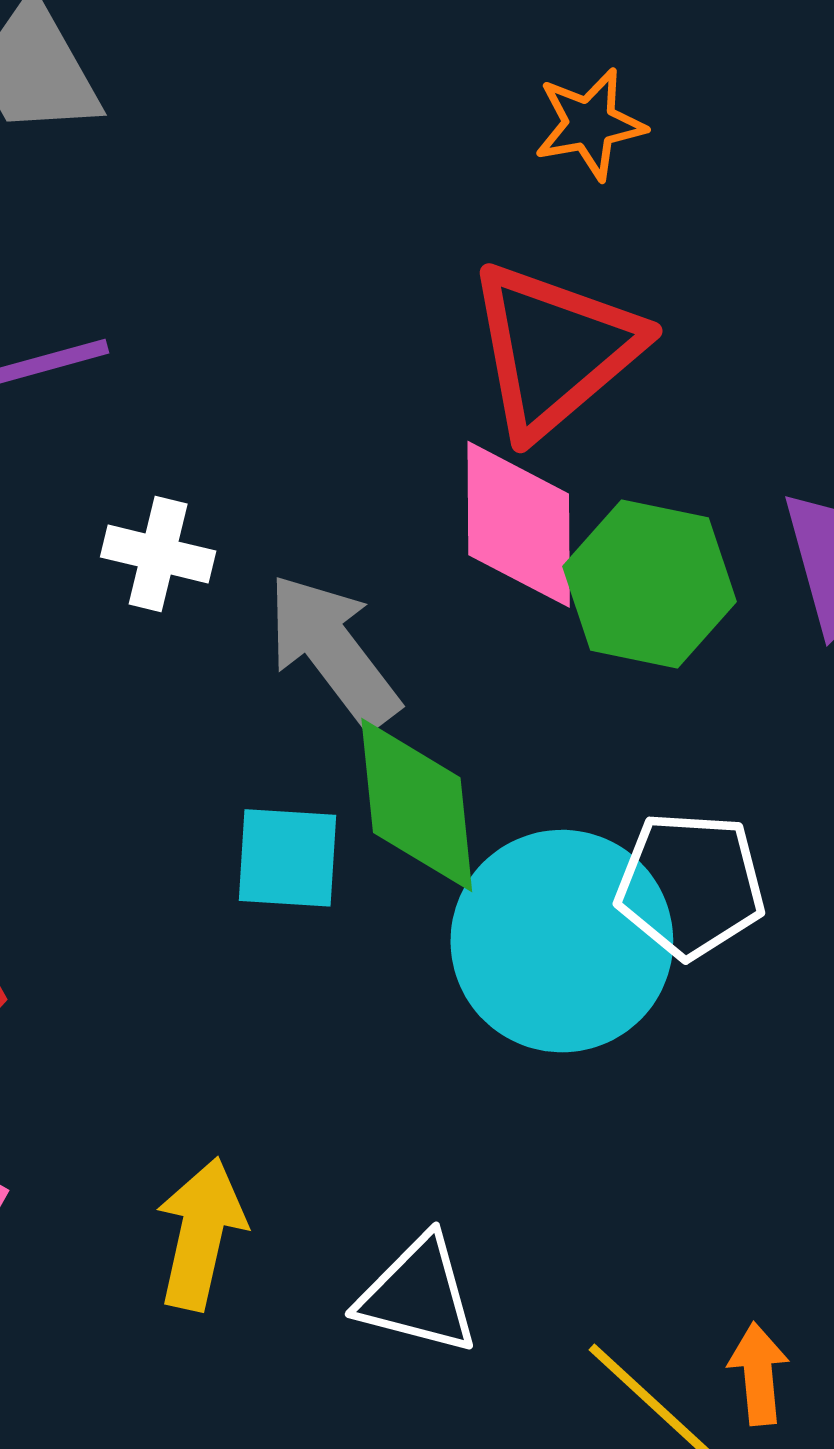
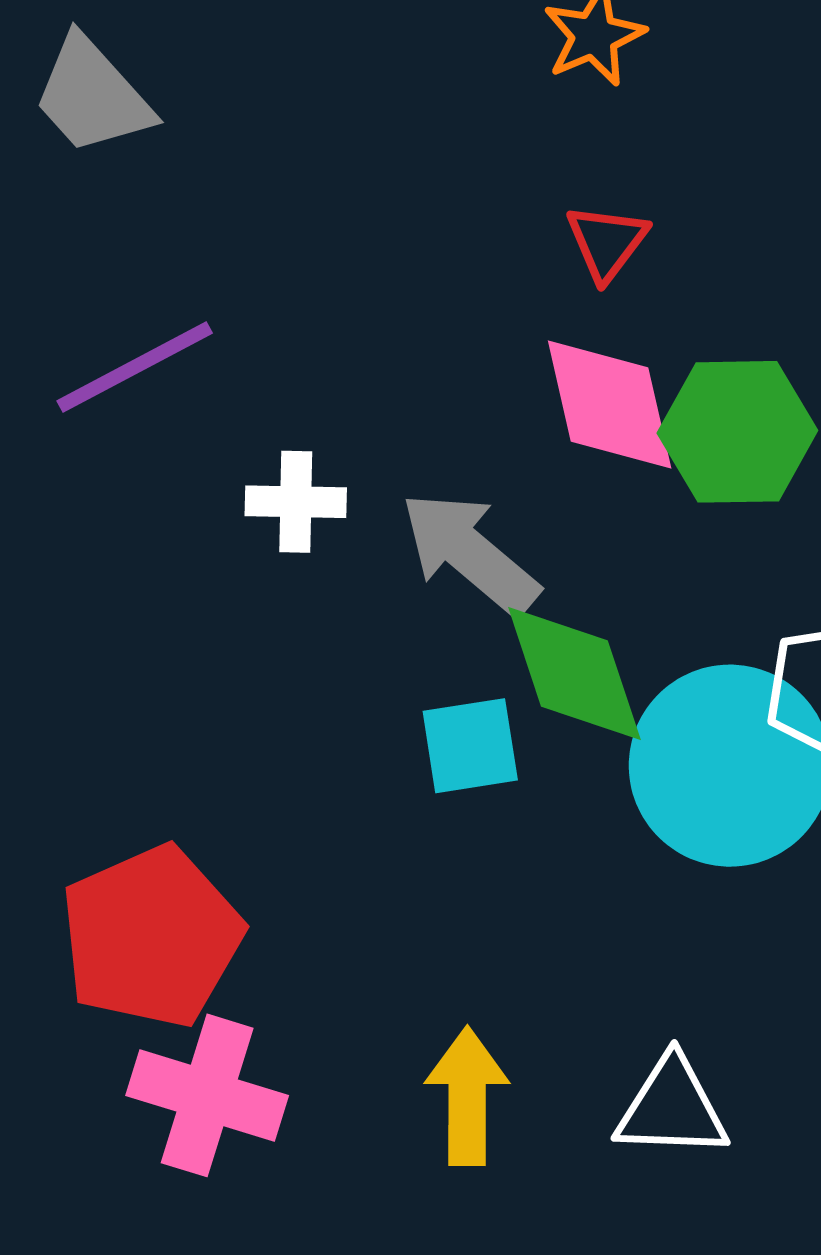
red triangle: (554, 349) -> (607, 242), size x0.5

